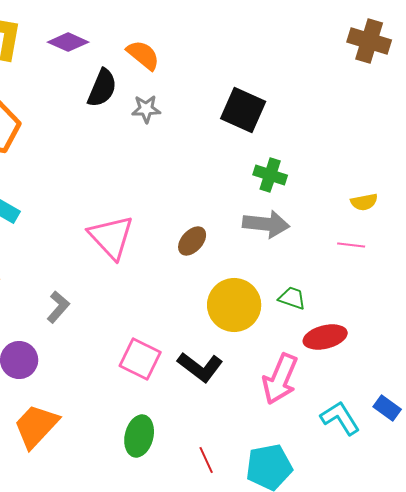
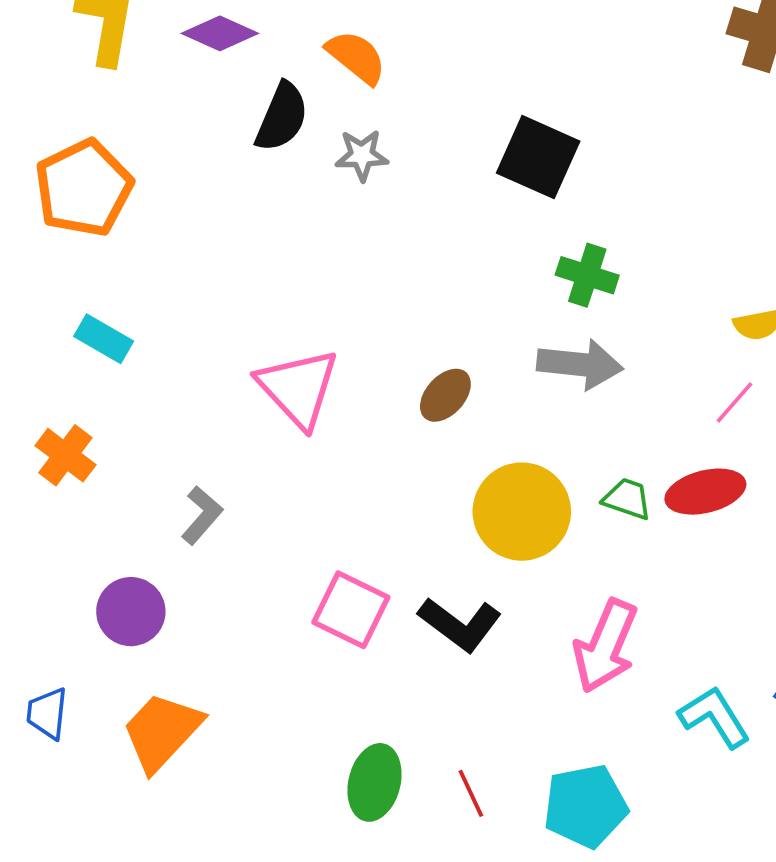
pink line: (351, 245) -> (734, 402), turned -56
red ellipse: (325, 337) -> (705, 492), moved
green ellipse: (139, 436) -> (375, 782), moved

